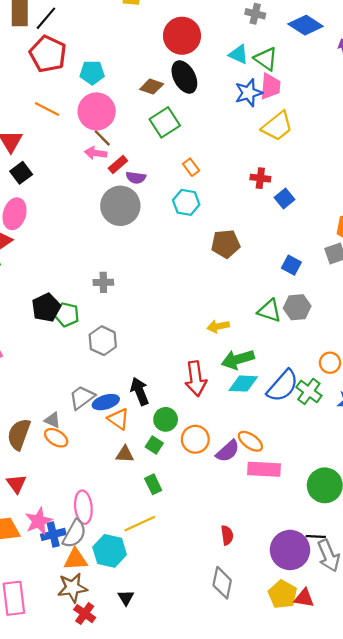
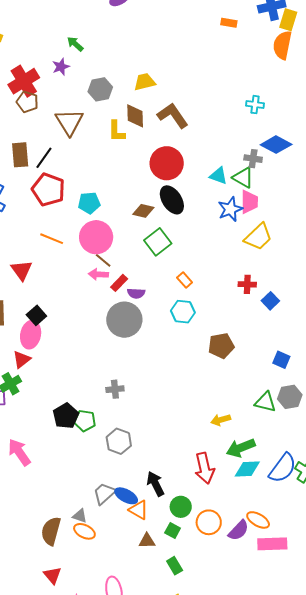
gray cross: (255, 14) -> (253, 159), moved
black square: (21, 173) -> (36, 315), moved
blue ellipse: (106, 402) -> (126, 496), turned 50

